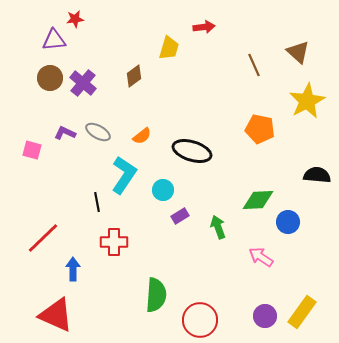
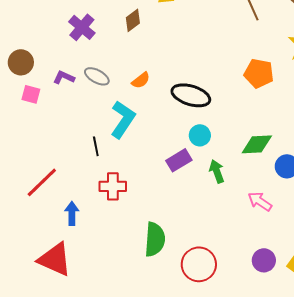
brown circle: (50, 78) -> (21, 62), moved
cyan circle: (163, 190) -> (200, 135), moved
purple rectangle: (180, 216) -> (179, 160), size x1.4

